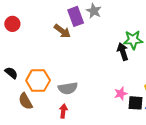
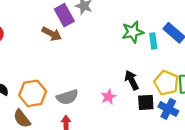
black arrow: (123, 52) -> (132, 80), moved
pink star: (121, 94) -> (108, 97), moved

